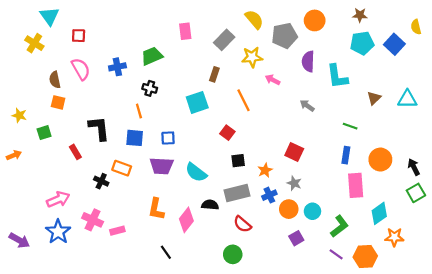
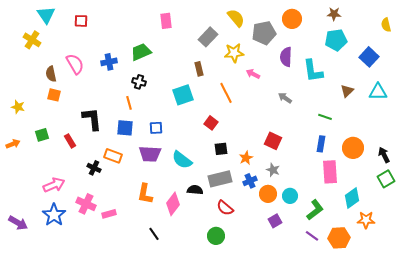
pink rectangle: (185, 31) -> (166, 21), moved
red square: (79, 36) -> (81, 21), moved
blue square: (394, 44) -> (369, 57), moved
brown rectangle: (214, 74) -> (199, 69), turned -32
green square: (44, 133) -> (42, 135), moved

